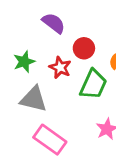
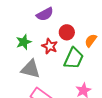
purple semicircle: (54, 23) -> (45, 14), turned 114

